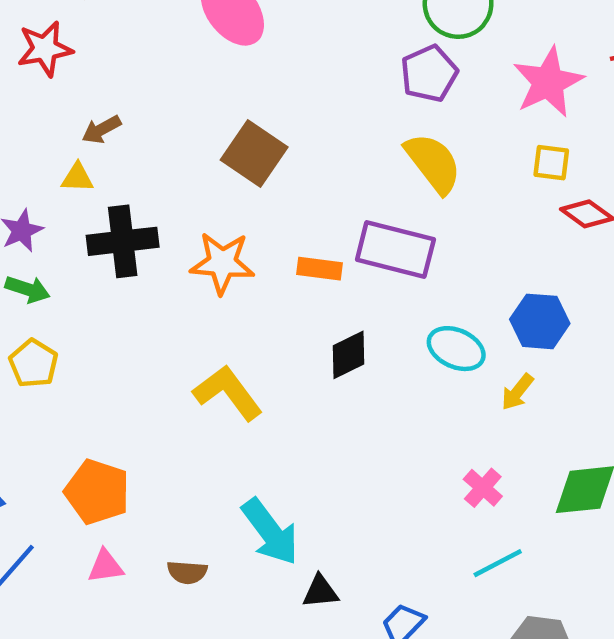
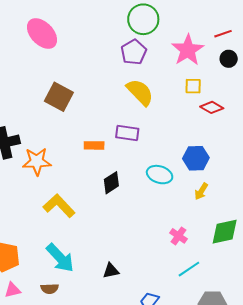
purple rectangle: (395, 250) -> (127, 133), size x0.7
orange star: (222, 263) -> (37, 161), moved
yellow arrow: (517, 392) -> (201, 191), moved
cyan arrow: (270, 532) -> (60, 258), moved
black triangle: (320, 592) -> (111, 271), moved

